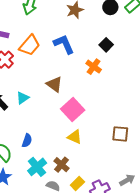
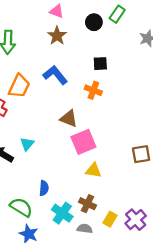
black square: (106, 45) -> (100, 64), turned -32
brown triangle: (54, 84) -> (69, 119), moved
pink square: (73, 110) -> (83, 142), turned 35

